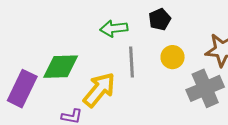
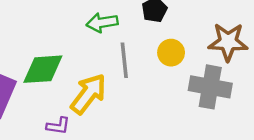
gray cross: (205, 88) -> (210, 87), turned 36

